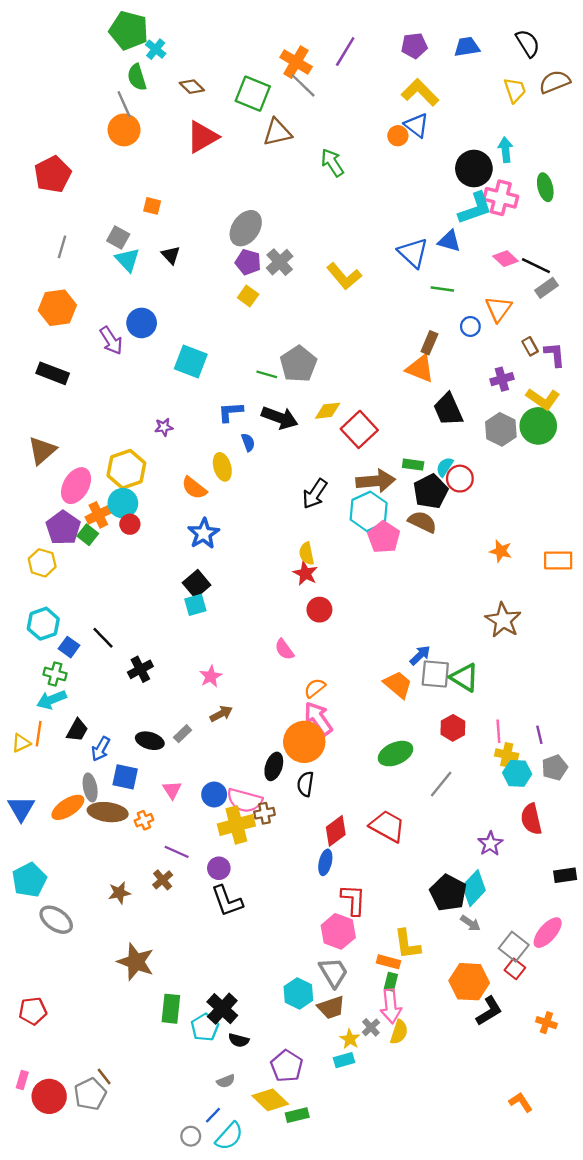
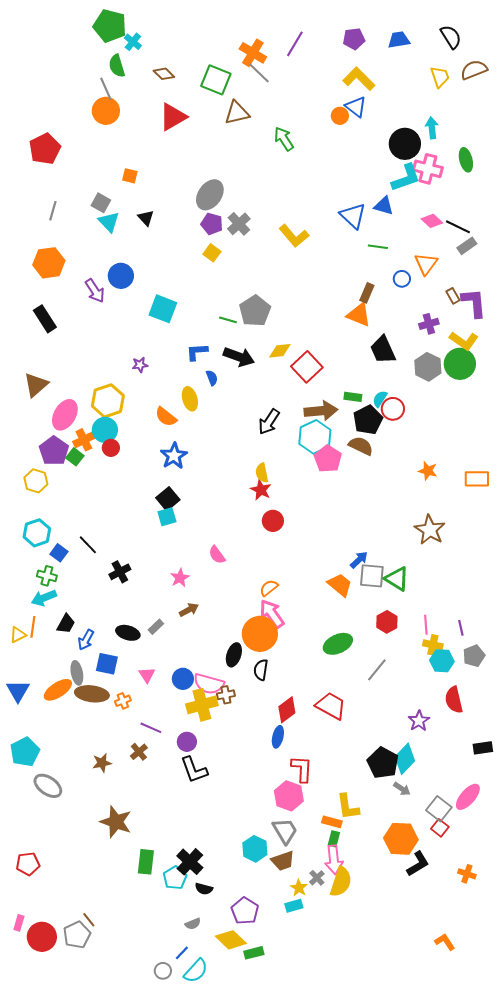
purple L-shape: (555, 355) -> (474, 303), size x1.4
black rectangle: (53, 373) -> (45, 319), turned 36
pink semicircle: (284, 649) -> (217, 555), moved
yellow semicircle: (399, 1032) -> (341, 882), size x1.4

